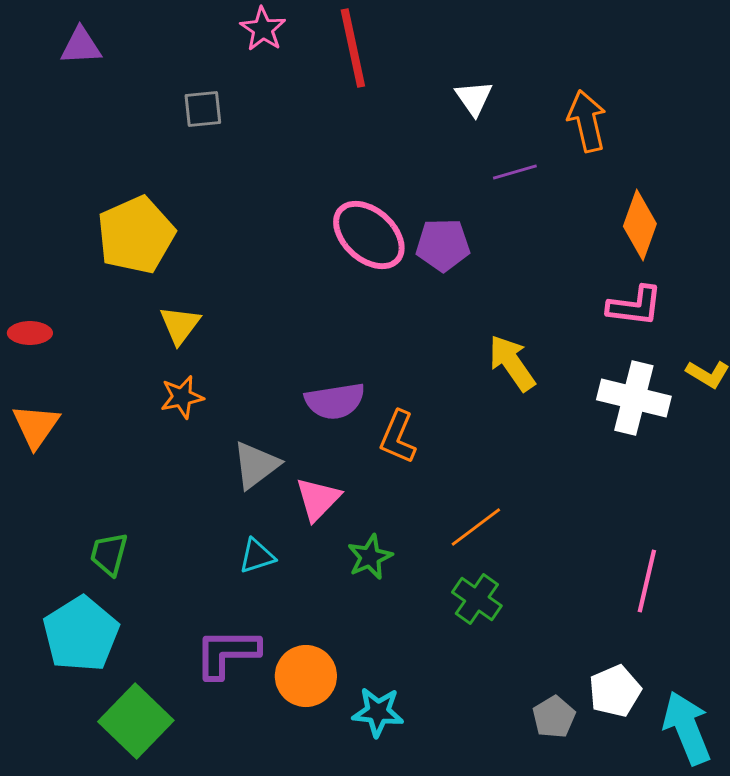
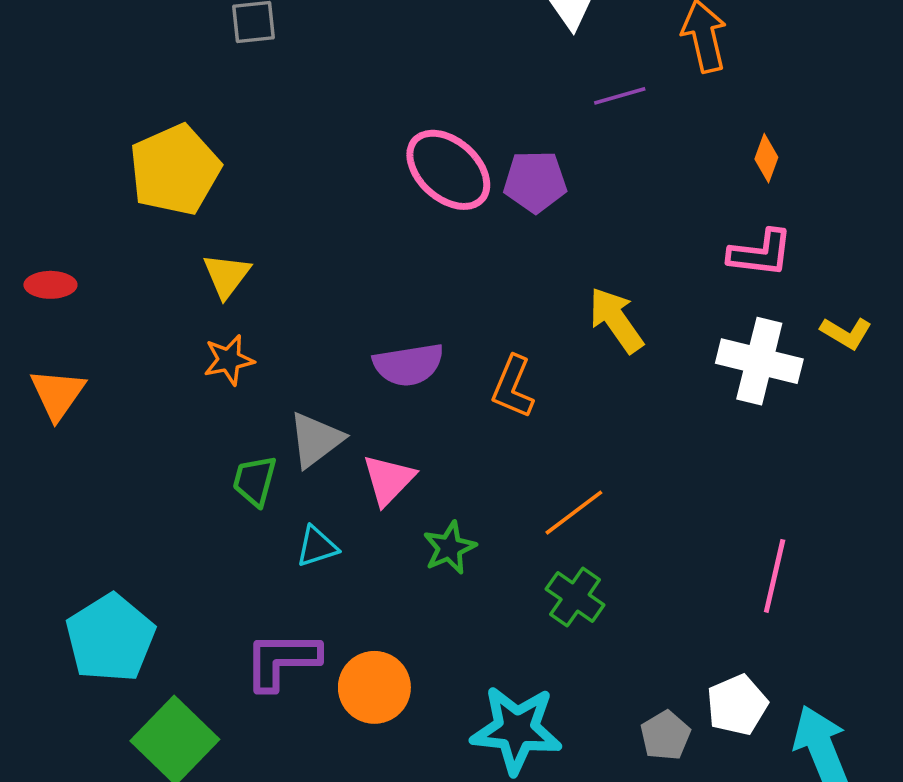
orange diamond: (640, 225) -> (766, 158), size x0.6
orange L-shape: (398, 437) -> (513, 387), moved
green trapezoid: (109, 554) -> (255, 481), moved
cyan star: (378, 712) -> (516, 730), moved, size x1.5

